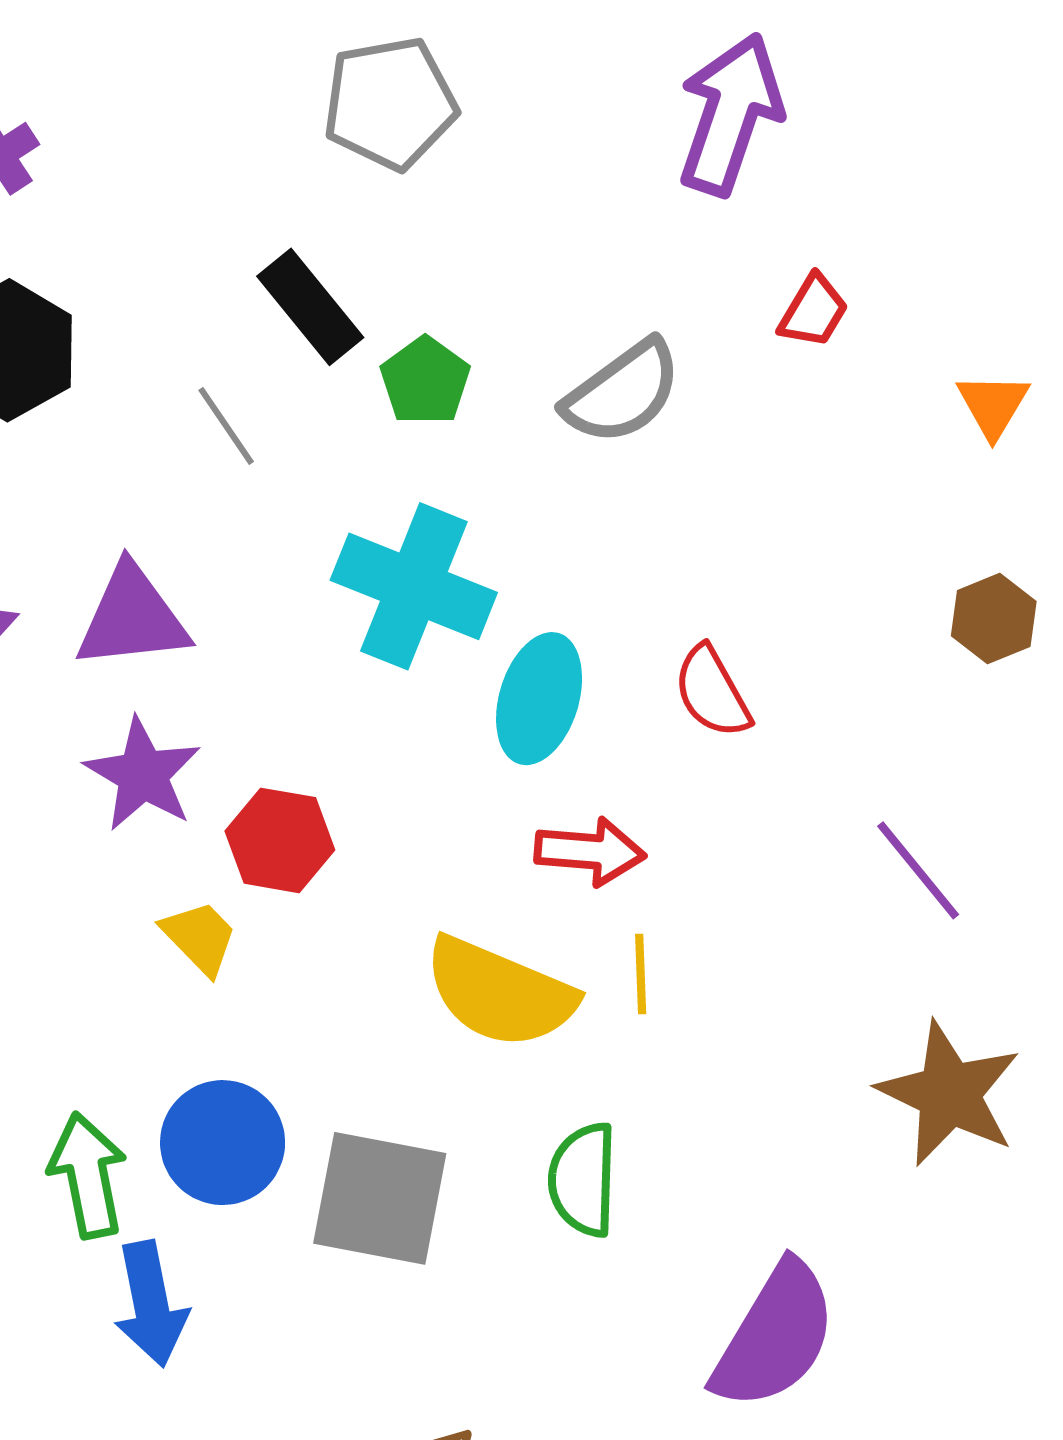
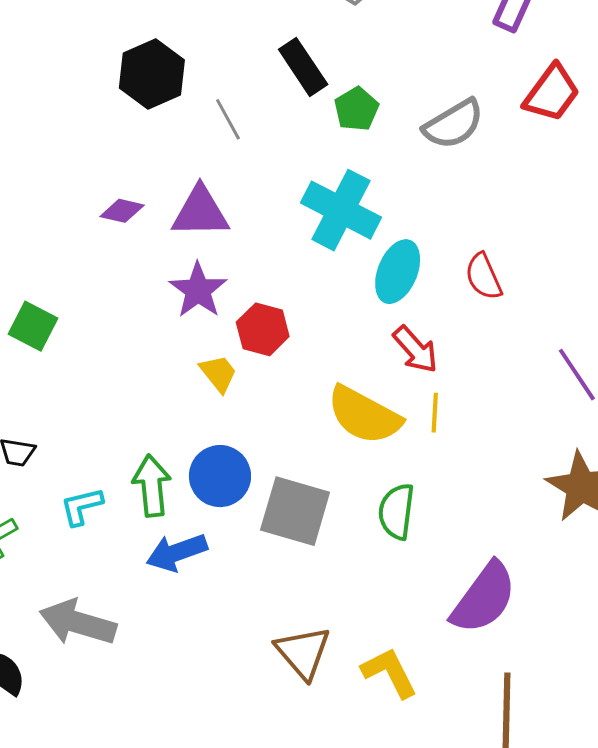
red trapezoid: (813, 311) -> (552, 93), size x1.6
gray line: (226, 426) -> (228, 119), moved
red arrow: (590, 851) -> (415, 350), turned 38
blue arrow: (151, 1304) -> (177, 552), turned 76

